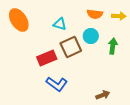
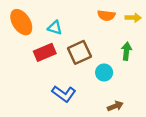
cyan triangle: (60, 24) -> (55, 28), moved
cyan circle: (91, 36) -> (104, 72), moved
red rectangle: (47, 58) -> (45, 52), moved

